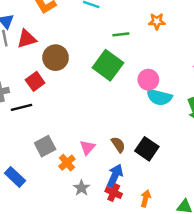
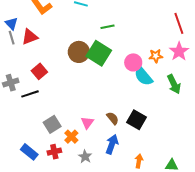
orange star: (157, 21) -> (156, 56), moved
brown circle: (56, 58) -> (79, 52), moved
cyan semicircle: (159, 97) -> (143, 76), turned 40
red cross: (114, 193) -> (54, 152), moved, turned -32

